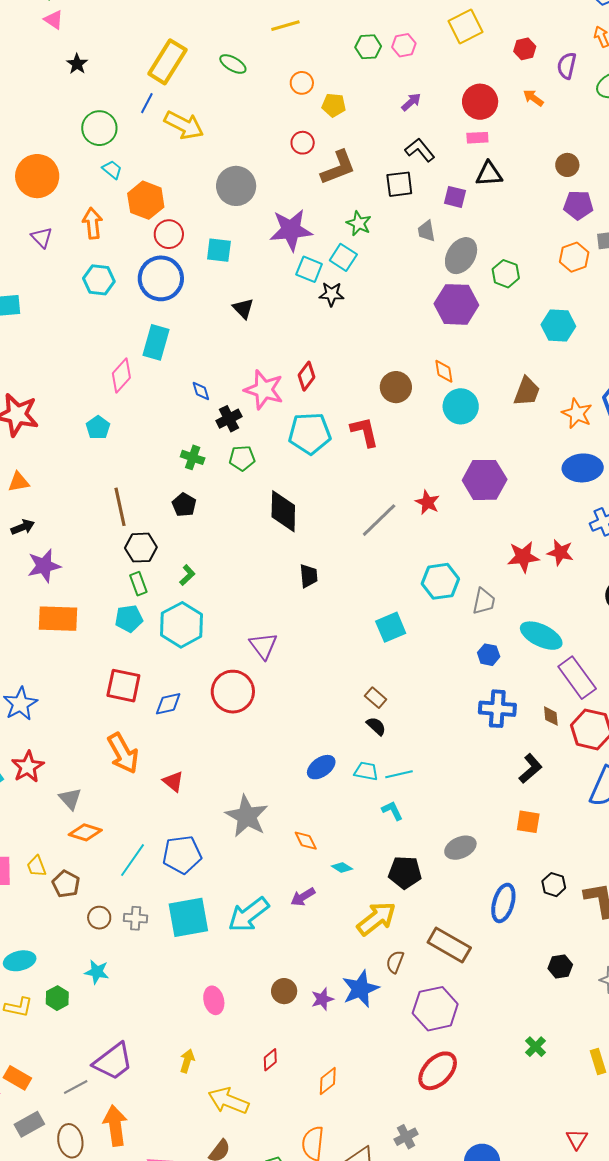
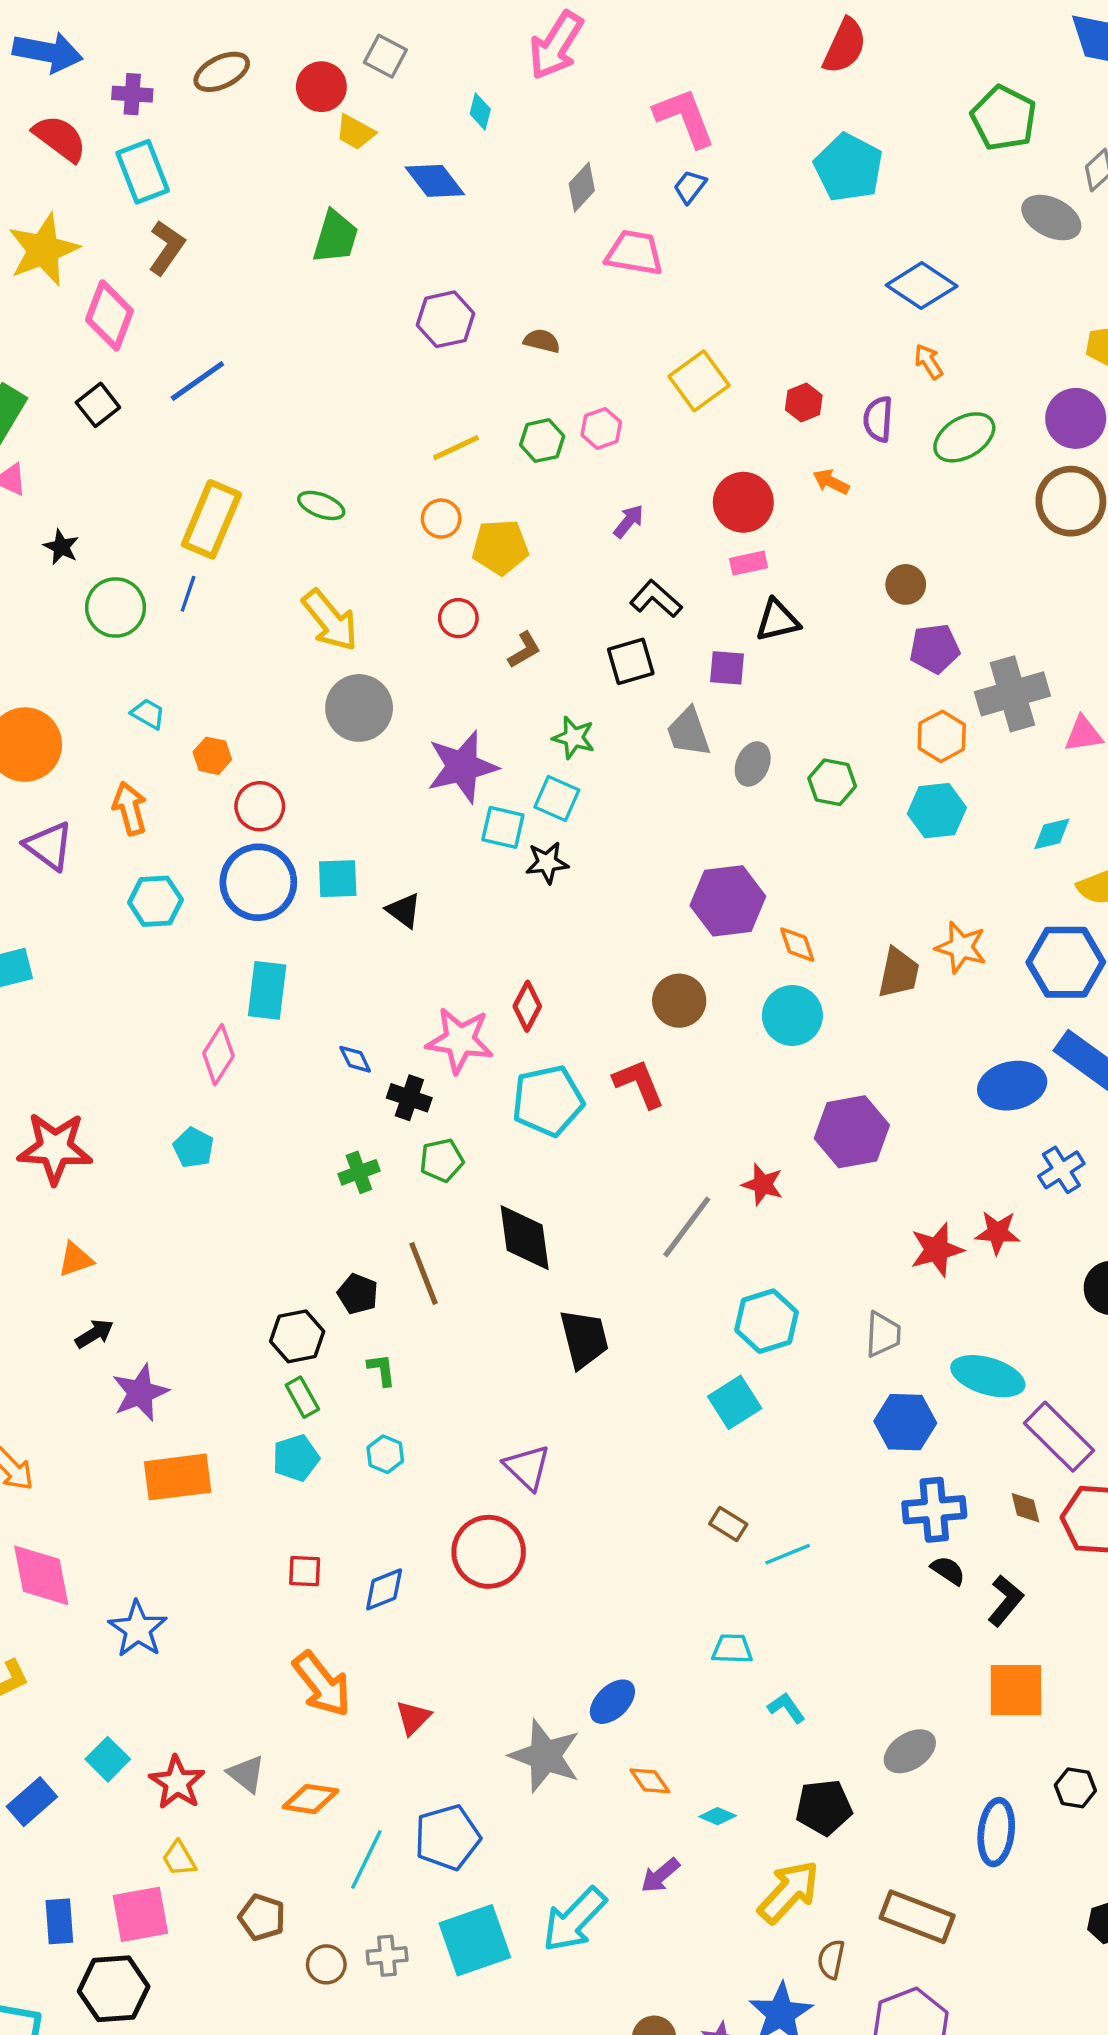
yellow line: (285, 26) -> (456, 448), moved
yellow pentagon: (334, 105) -> (500, 547), size x1.4
yellow arrow: (184, 125) -> (330, 620), moved, turned 33
green circle: (99, 128) -> (116, 607), moved
brown L-shape: (338, 168) -> (524, 650), size x0.6
orange hexagon: (146, 200) -> (212, 756), size x0.6
gray trapezoid: (426, 231) -> (688, 732), size x1.4
purple triangle: (42, 238) -> (49, 846), size x1.4
cyan square: (219, 250) -> (338, 879), moved
gray ellipse: (461, 256) -> (753, 764), size x0.7
purple hexagon: (456, 304) -> (728, 901), moved
cyan hexagon: (558, 325) -> (937, 811), moved
orange diamond: (444, 371) -> (797, 945), moved
orange star: (577, 413) -> (961, 947), moved
black cross: (229, 419) -> (409, 1098), turned -35
green cross: (193, 457) -> (359, 1172), turned -30
black pentagon: (184, 505) -> (358, 1294), moved
brown line: (120, 507) -> (423, 1273), moved
green L-shape: (187, 575) -> (382, 1370), turned -45
black trapezoid: (309, 576) -> (584, 1339), size x1.5
cyan hexagon: (440, 581) -> (766, 1321), moved
cyan hexagon: (182, 625) -> (385, 1454), size x0.5
blue hexagon: (489, 655) -> (905, 1422), size x1.6
red square: (123, 686) -> (305, 1571), size x0.6
black semicircle: (376, 726) -> (948, 1570), moved
red star: (28, 767) -> (177, 1783), moved
blue ellipse: (321, 767) -> (612, 1702), moved
cyan line: (399, 774) -> (788, 1554), moved
red triangle: (173, 781) -> (413, 1718), turned 45
orange square: (528, 822) -> (1016, 1690), size x1.5
orange diamond: (85, 832) -> (310, 1799), moved
yellow trapezoid: (36, 866) -> (179, 1859), moved

